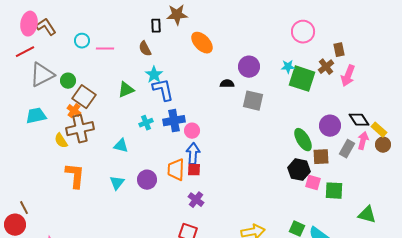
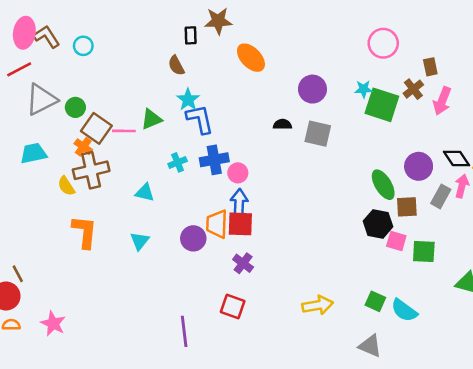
cyan circle: (82, 41) -> (83, 46), moved
pink line: (105, 49) -> (124, 131), moved
black semicircle: (227, 84) -> (282, 124), moved
red square: (194, 170) -> (240, 224), size x1.5
purple circle: (147, 180) -> (193, 238), moved

